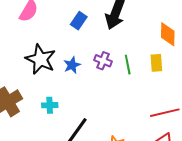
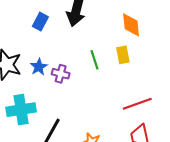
purple cross: (103, 61) -> (61, 74), moved
cyan cross: (50, 105) -> (21, 110), size x1.8

